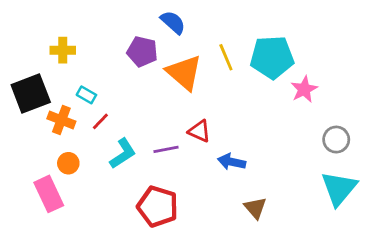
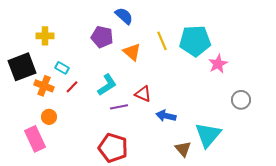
orange triangle: (184, 73) -> (132, 52), size x0.7
cyan L-shape: (123, 153) -> (107, 85), moved
cyan triangle: (339, 188) -> (208, 135), moved

